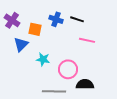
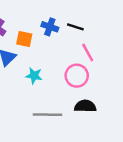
pink line: (87, 40) -> (88, 52), turned 49
pink circle: (68, 69) -> (77, 76), moved

